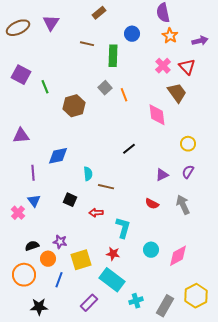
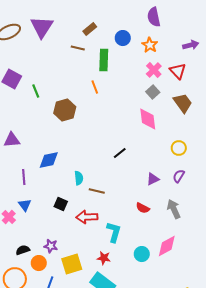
brown rectangle: (99, 13) -> (90, 29), moved
purple triangle: (51, 23) -> (42, 27), size x1.4
orange star: (170, 36) -> (150, 45), moved
gray square: (105, 88) -> (153, 92), moved
brown trapezoid: (177, 93) -> (183, 103), moved
orange line: (124, 95) -> (95, 87), moved
red arrow: (96, 213) -> (87, 217), size x1.5
pink diamond: (178, 256) -> (167, 246), moved

